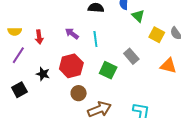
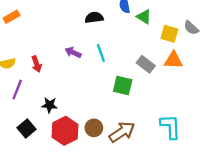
red hexagon: (71, 66) -> (65, 131), moved
orange triangle: (168, 66) -> (173, 60), moved
brown circle: (79, 93) -> (94, 128), moved

